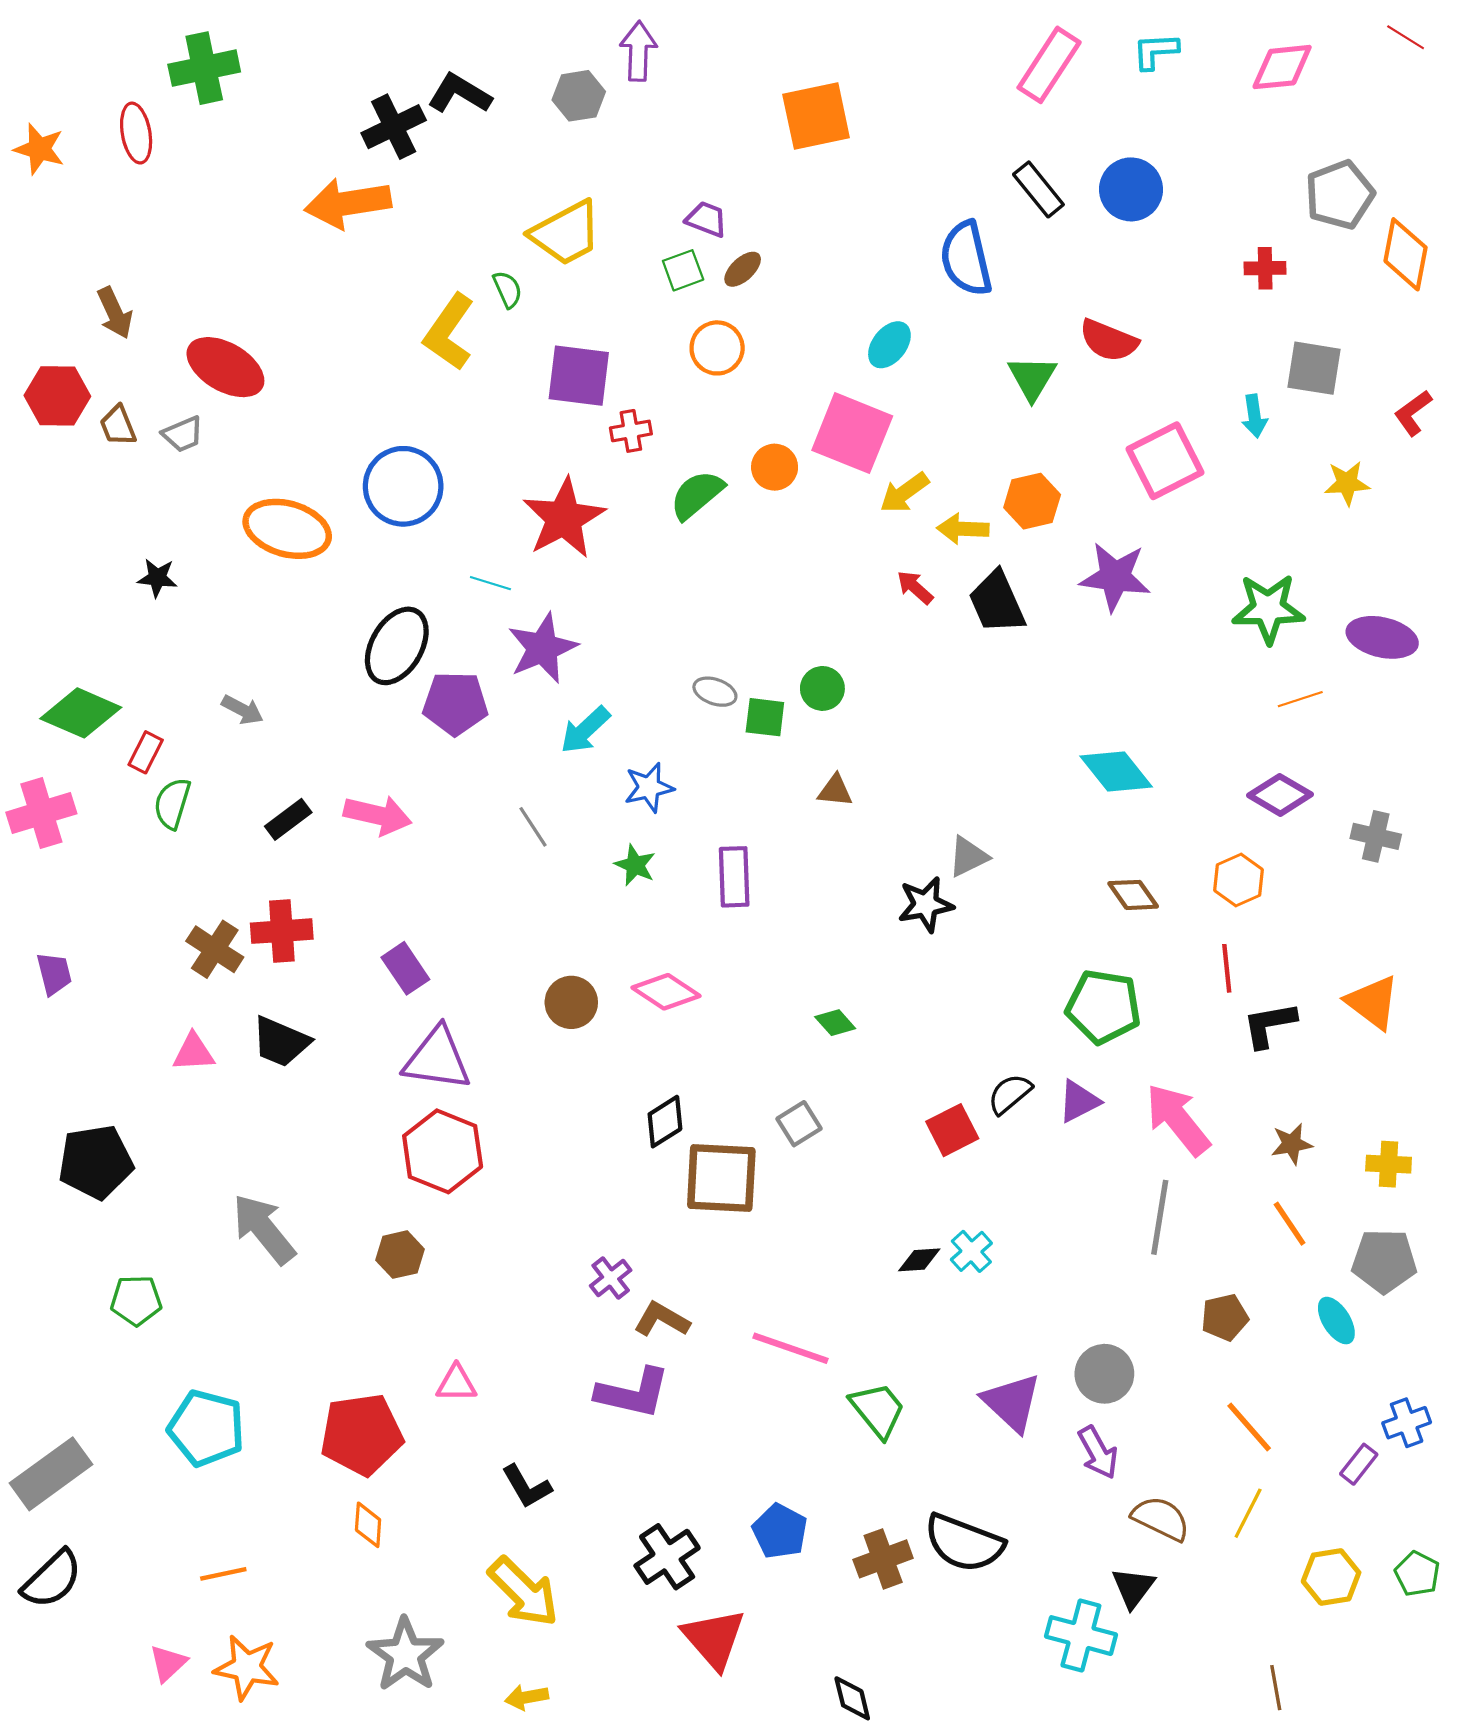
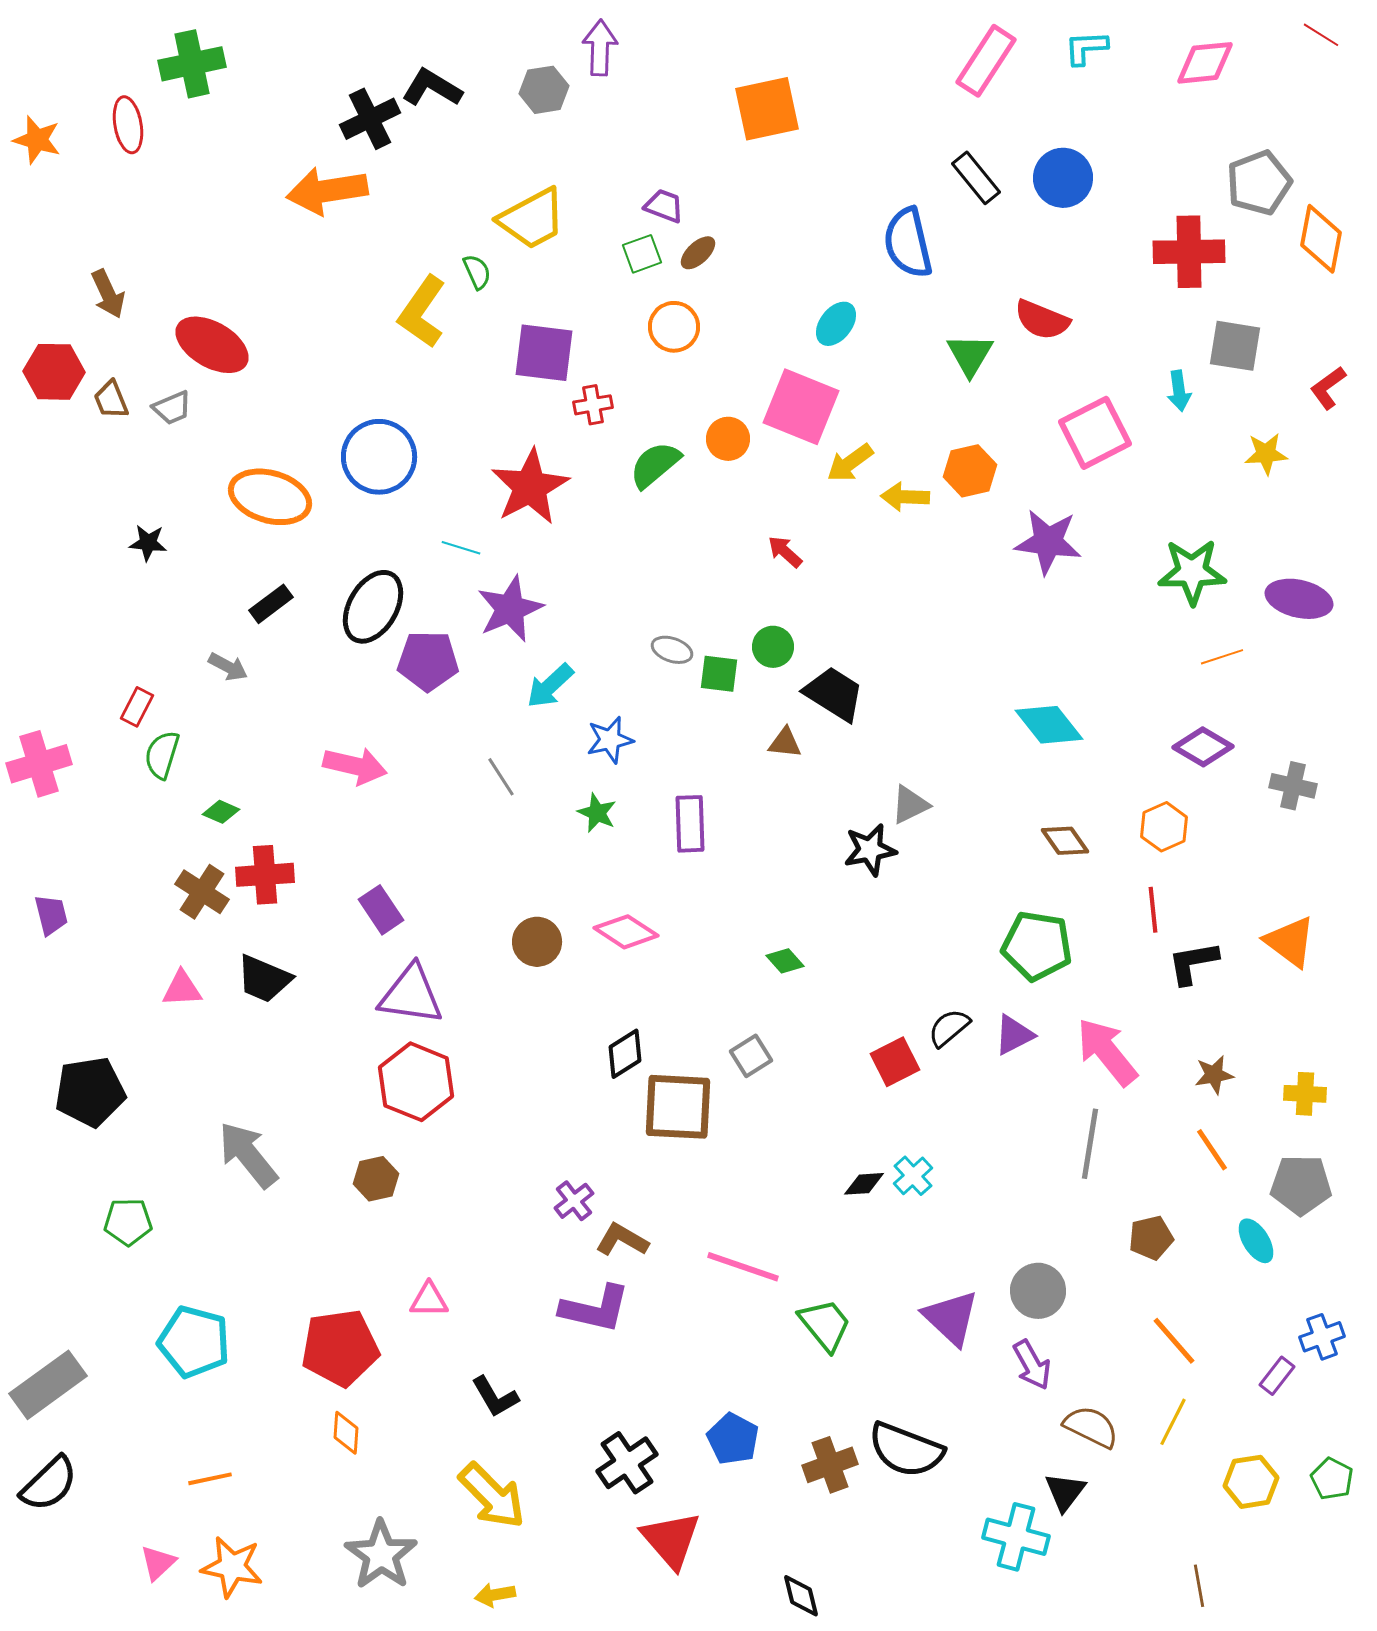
red cross: (1265, 268) -> (1189, 252), size x1.8
red arrow: (915, 587) -> (785, 552), moved
black trapezoid: (997, 602) -> (834, 694), moved, turned 146
green diamond: (81, 713) -> (221, 812), moved, size x0.5
black rectangle: (288, 819) -> (271, 604), moved

